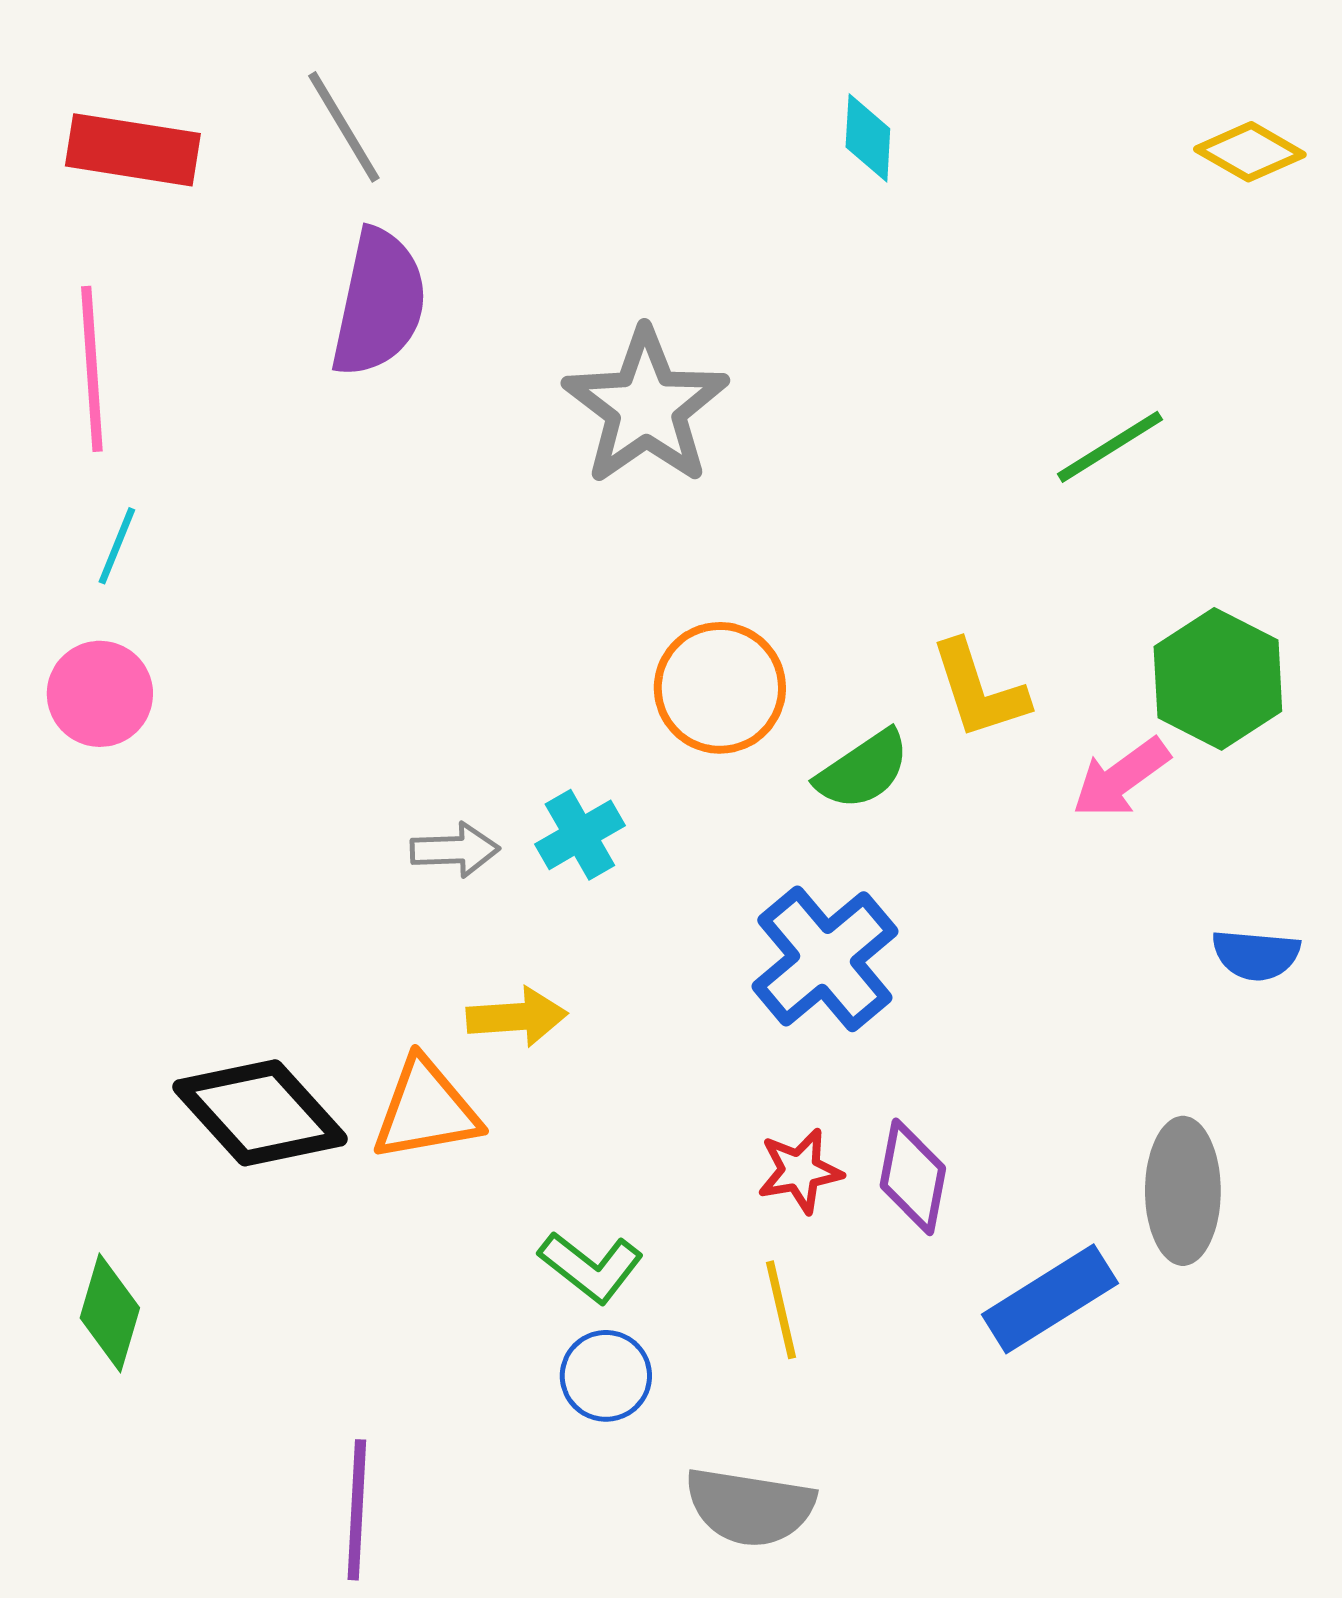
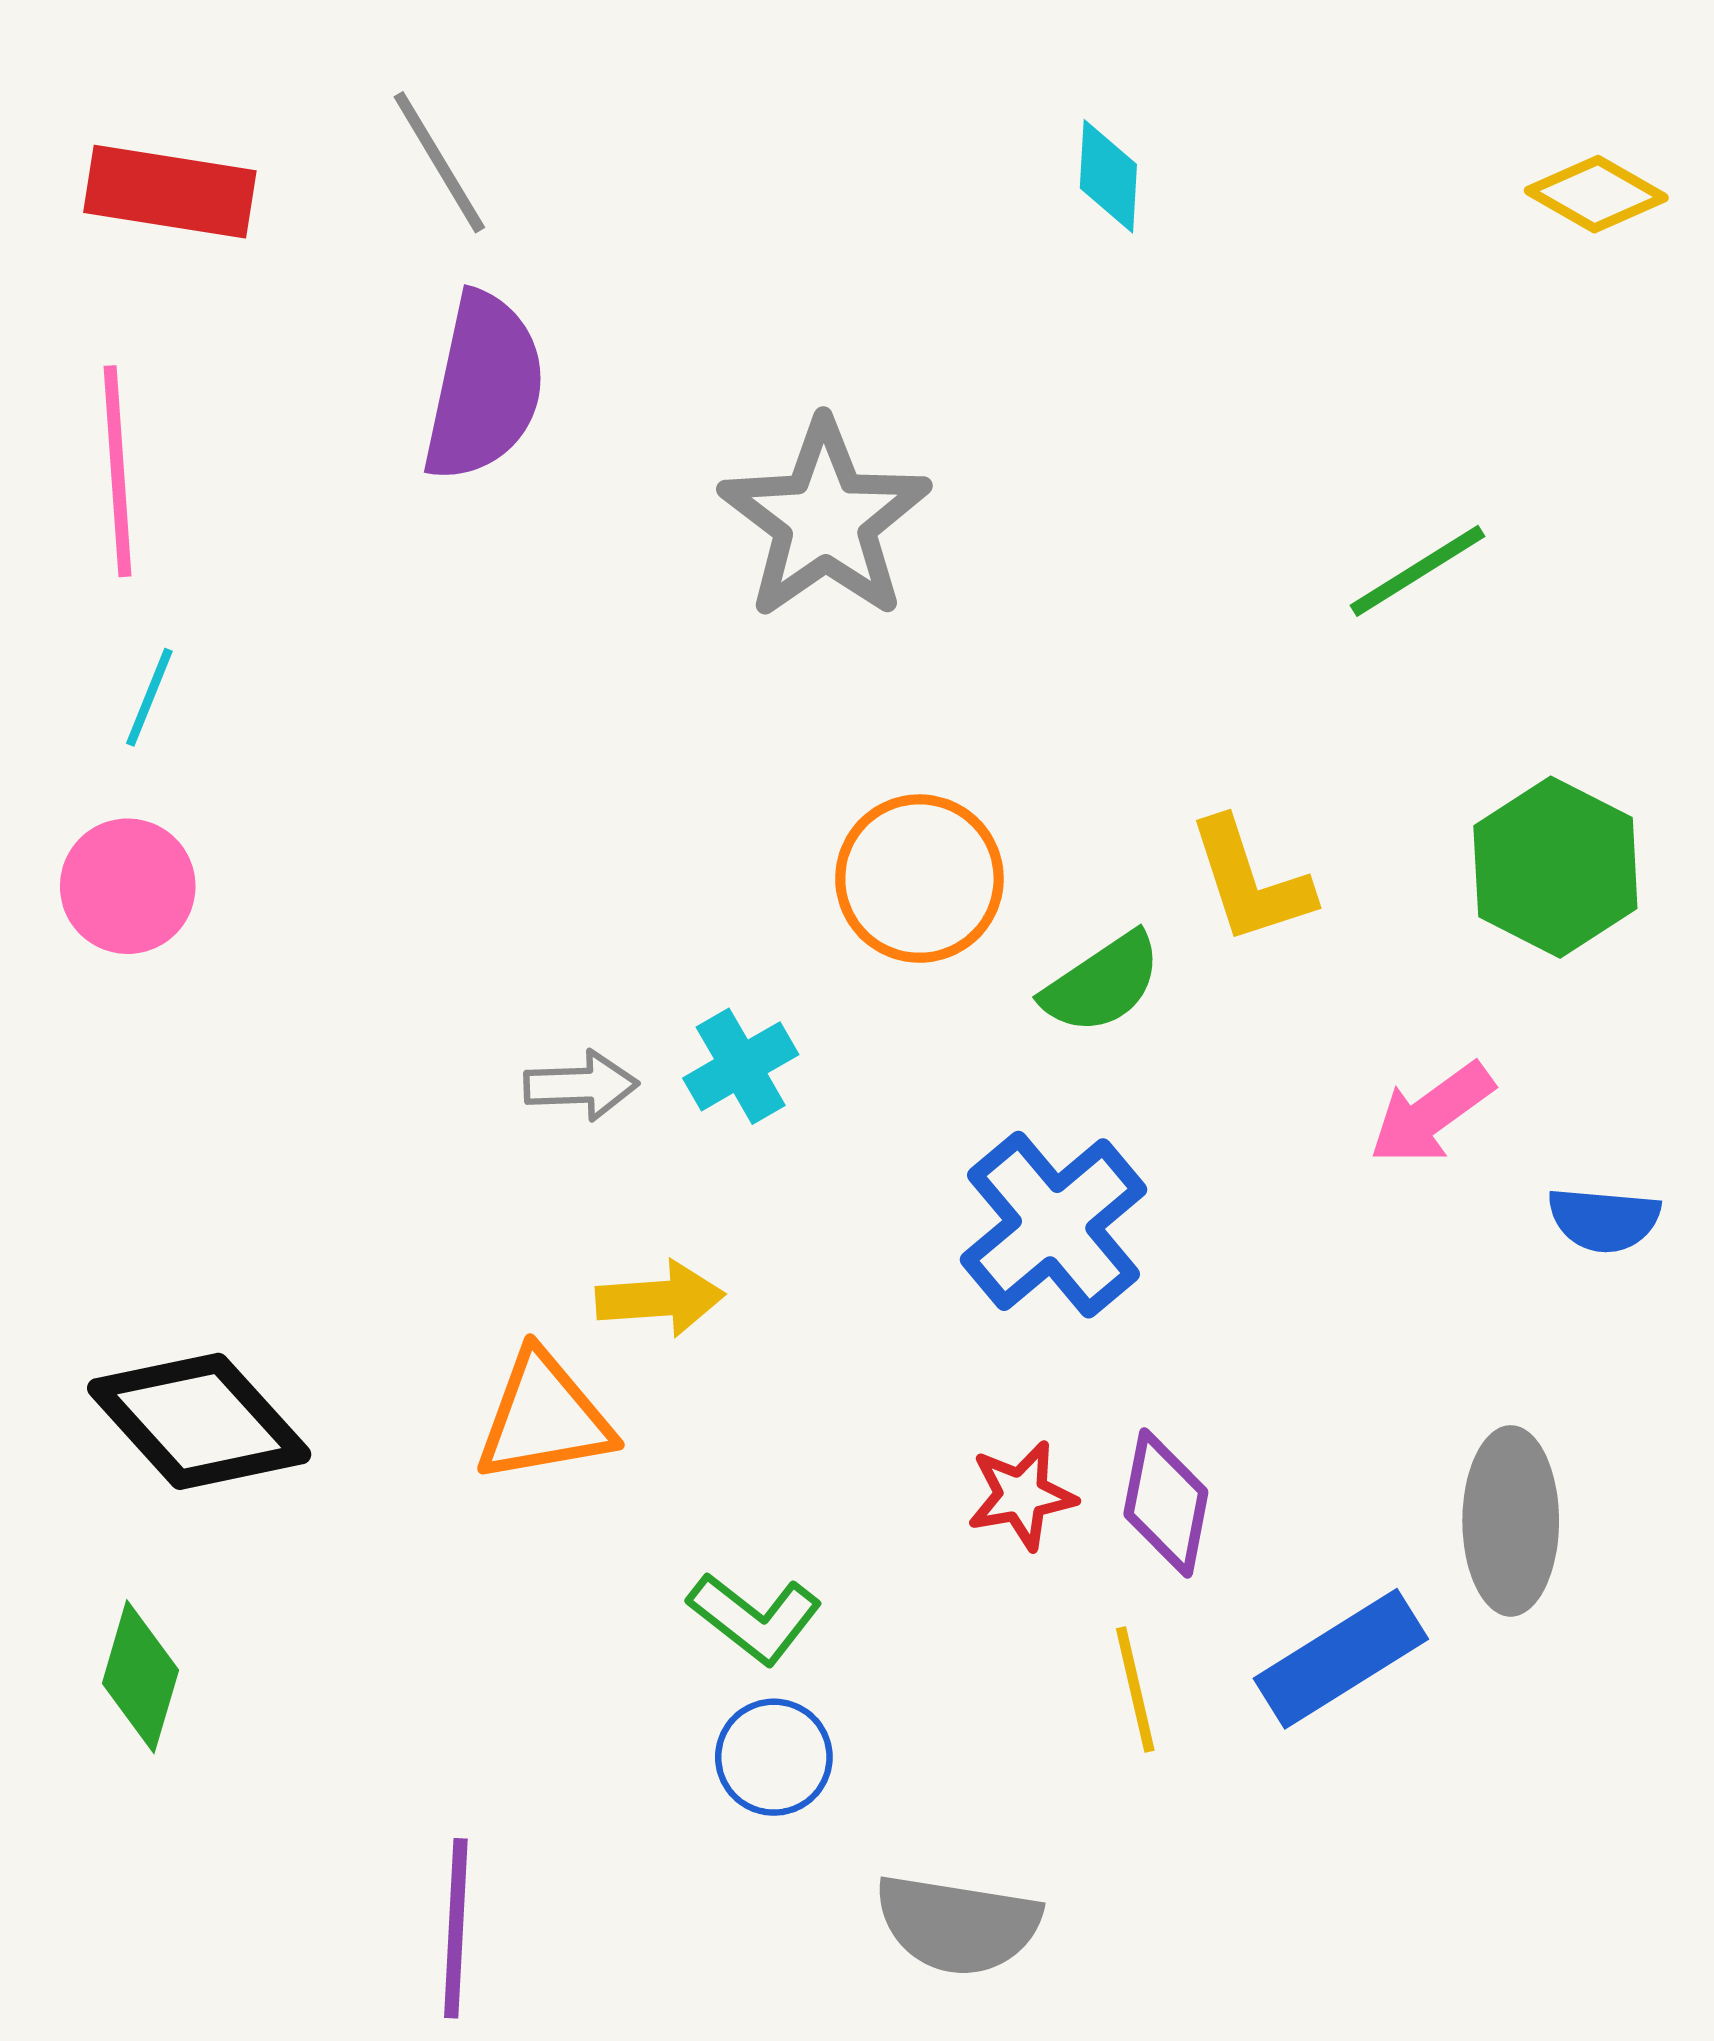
pink arrow: (1121, 778) -> (1432, 1114), moved
black diamond: (260, 1113) -> (199, 1421), moved
yellow line: (781, 1310) -> (1135, 1689), moved

